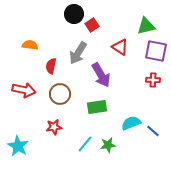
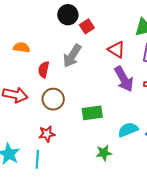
purple arrow: (101, 75) -> (124, 79), moved
cyan line: (85, 144) -> (37, 159), moved, turned -36

